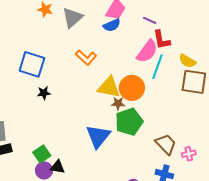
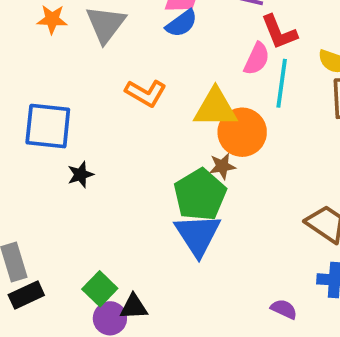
pink semicircle: (147, 51) -> (257, 59), size x0.7
yellow triangle: (109, 87) -> (215, 108), moved
green pentagon: (129, 122) -> (200, 195), moved

